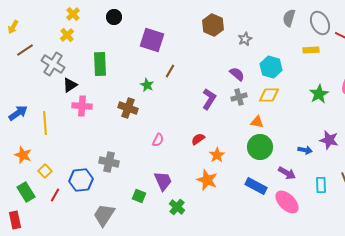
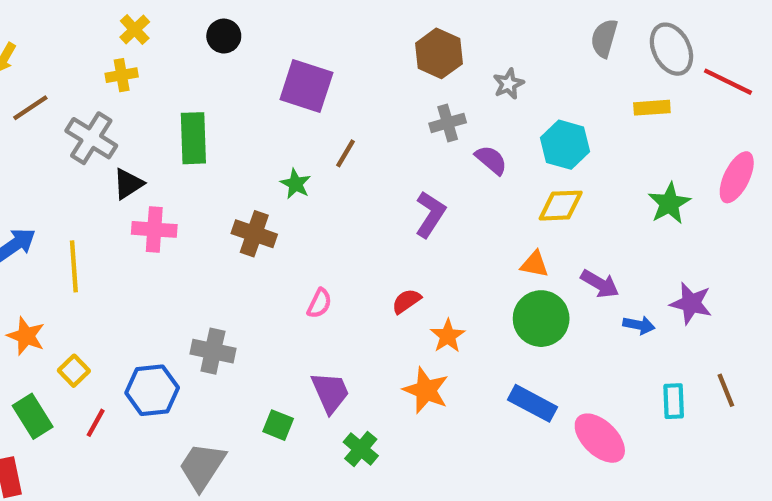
yellow cross: (67, 35) -> (122, 75), turned 32
gray cross: (239, 97) -> (448, 123), moved
purple arrow: (287, 173) -> (600, 284), moved

